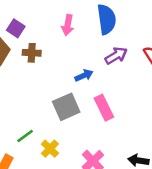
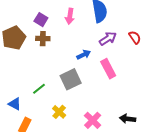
purple square: (16, 28) -> (41, 20), moved
pink rectangle: (104, 108) -> (108, 69), moved
green line: (25, 136) -> (39, 89), moved

